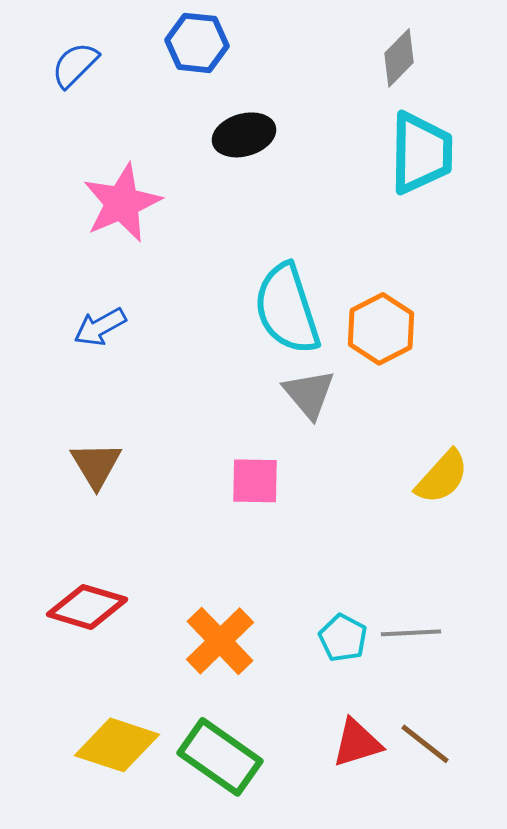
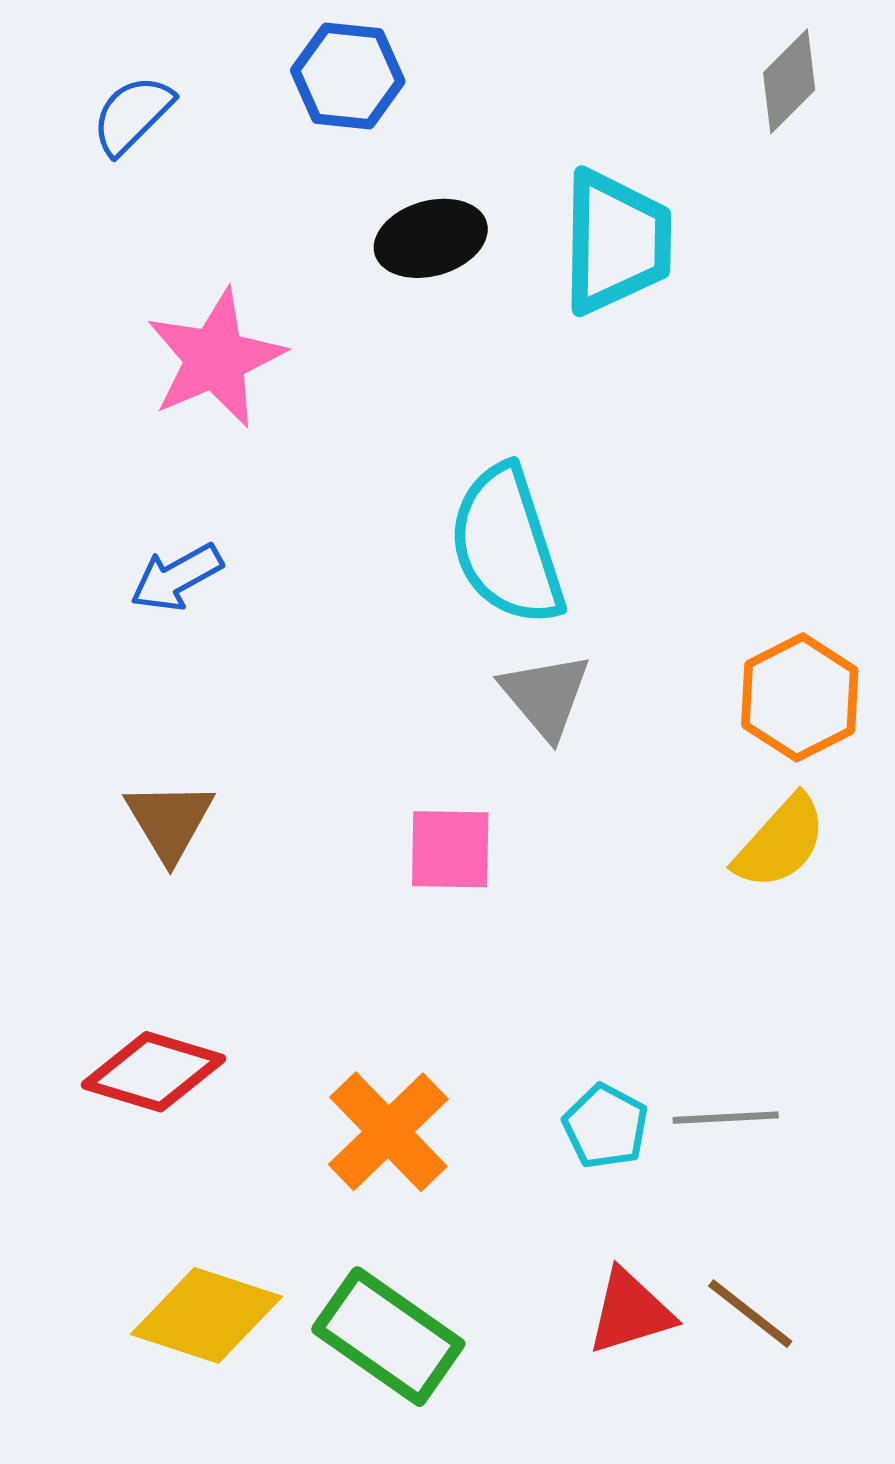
gray diamond: (399, 58) -> (789, 81), moved
cyan trapezoid: (421, 153) -> (616, 242), moved
orange hexagon: (381, 329) -> (800, 697), moved

